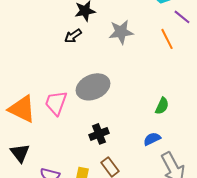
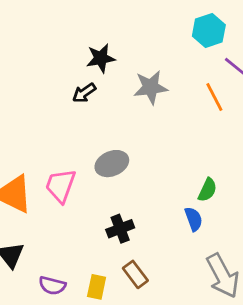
gray ellipse: (93, 87) -> (112, 164), size x0.7
blue semicircle: (152, 139) -> (194, 219), moved, turned 96

